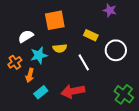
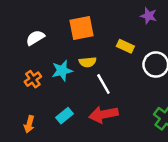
white semicircle: (26, 36) -> (35, 38), moved
white line: (84, 62) -> (103, 84), moved
orange arrow: (30, 75) -> (29, 124), moved

